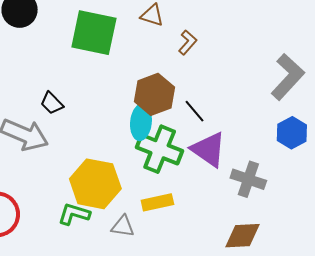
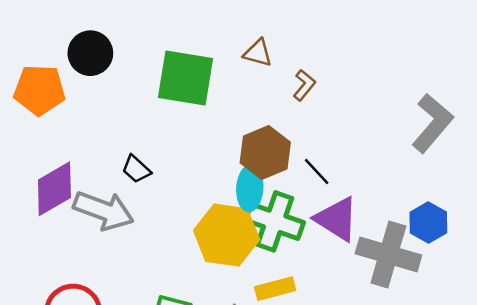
blue hexagon: (292, 133) -> (428, 223), moved
gray cross: (248, 179) -> (388, 254), size x1.4
yellow hexagon: (95, 184) -> (227, 235), moved

